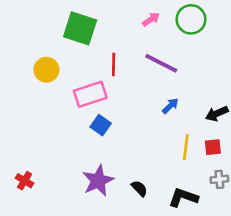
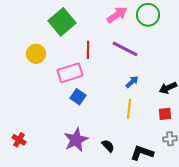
pink arrow: (151, 19) -> (117, 15), size x1.5
green square: (80, 28) -> (62, 22), turned 32
yellow line: (186, 147) -> (129, 109), moved

